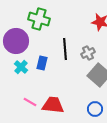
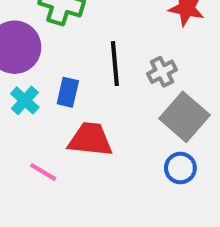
red trapezoid: (53, 105) -> (90, 139), moved
blue circle: (95, 109) -> (180, 168), moved

